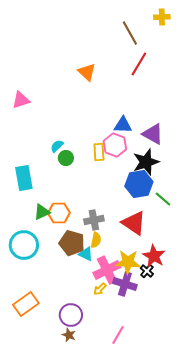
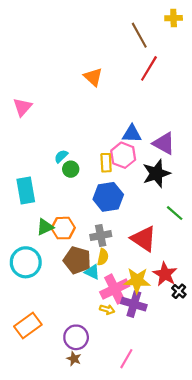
pink triangle: (21, 100) -> (22, 107), turned -30
blue hexagon: (139, 184) -> (108, 197), moved
black cross: (147, 271) -> (179, 291), moved
yellow arrow: (100, 289) -> (107, 309), turned -120

